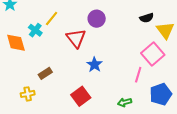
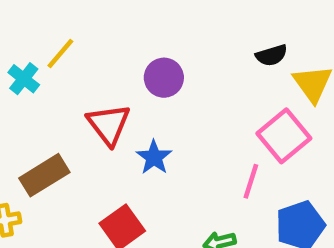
purple circle: (97, 19) -> (164, 78), moved
red triangle: (76, 38) -> (109, 124), moved
brown rectangle: (45, 73) -> (44, 175), size x1.5

